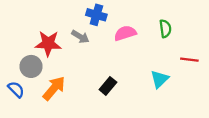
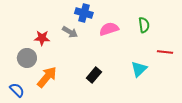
red star: (48, 44) -> (42, 38), size x0.7
blue semicircle: (16, 89) -> (17, 90), moved

